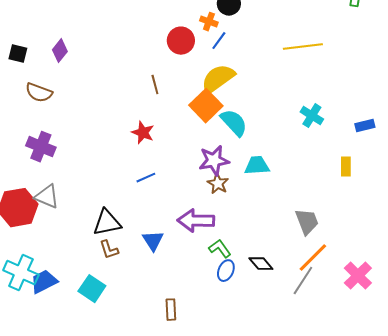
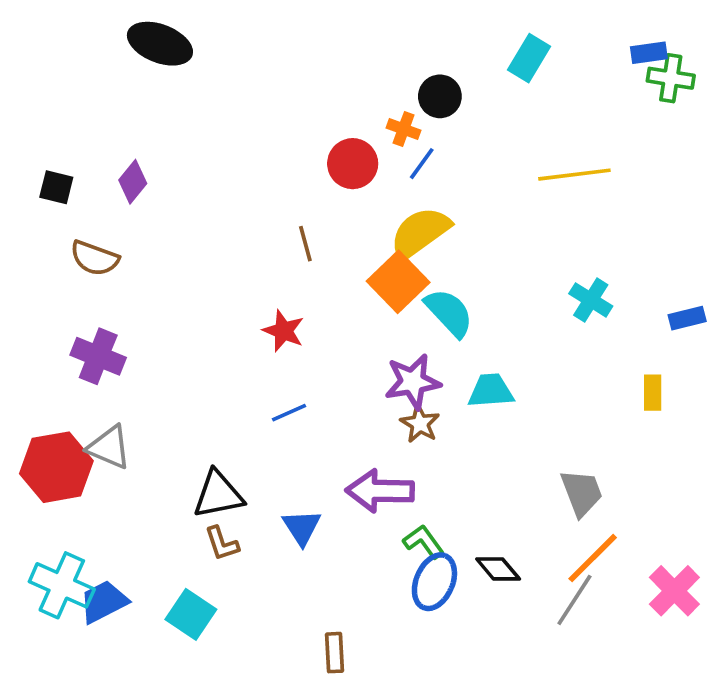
blue ellipse: (226, 271) -> (434, 582), size x1.4

